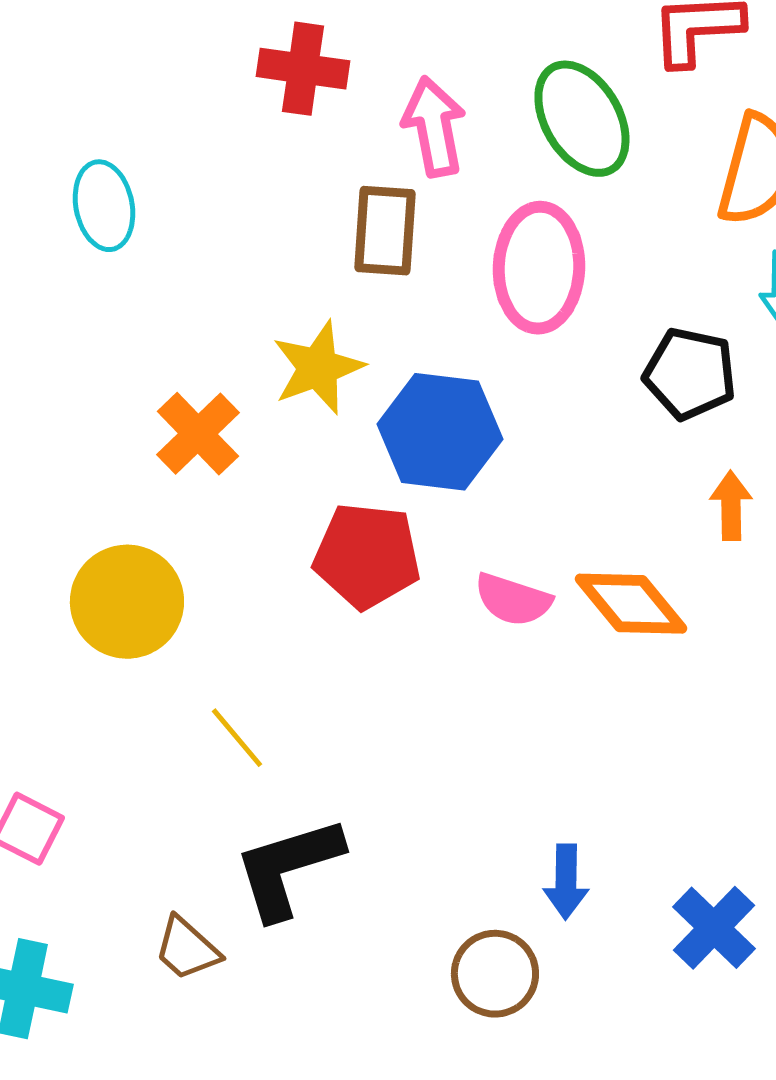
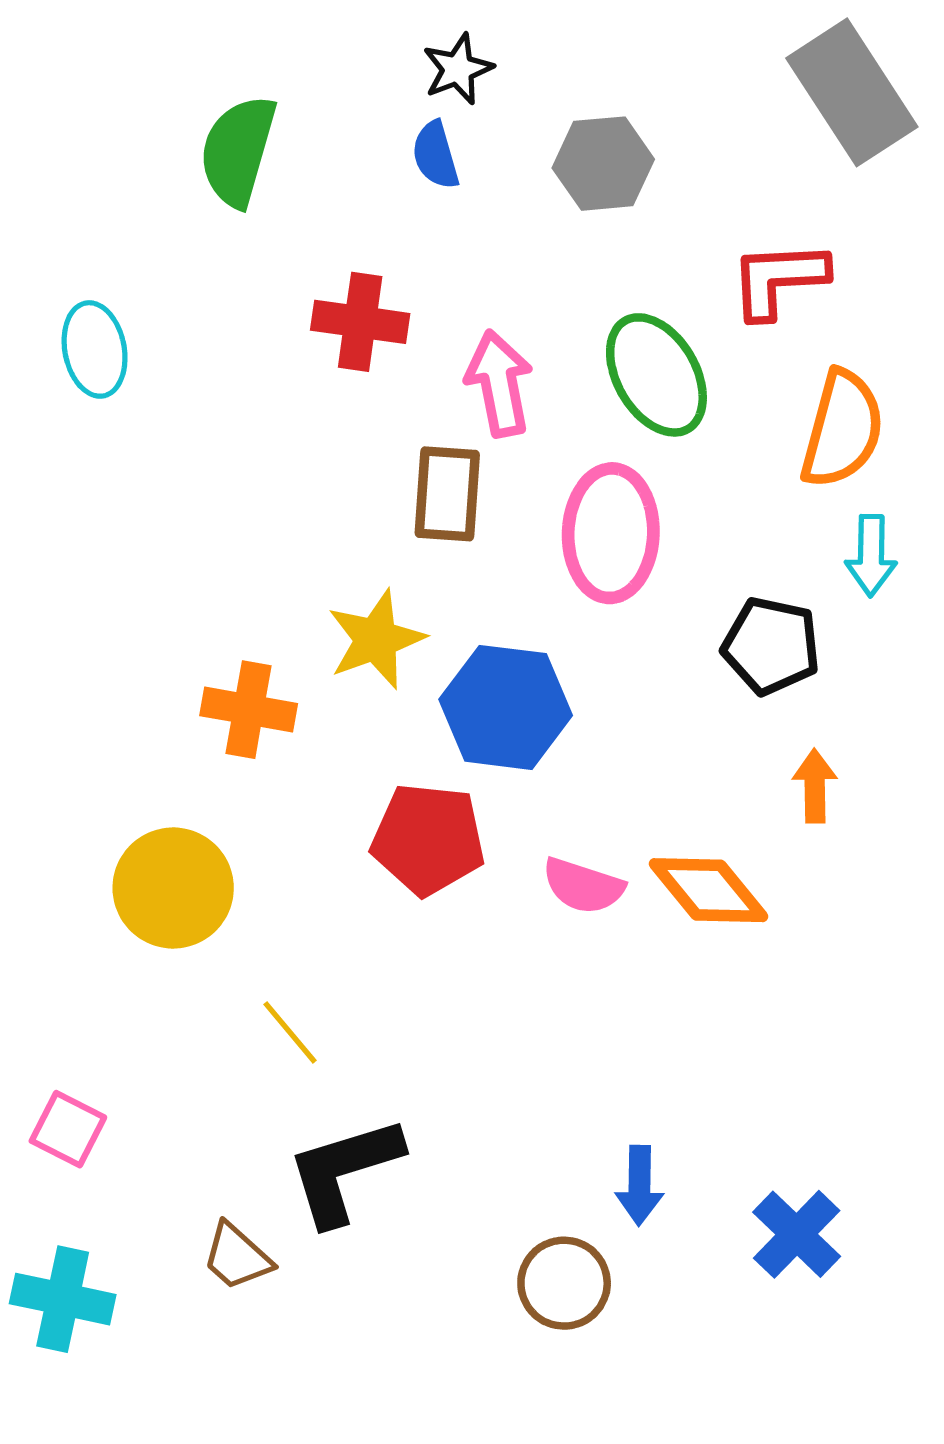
cyan ellipse: (104, 206) -> (95, 349), moved
orange cross: (198, 434) -> (249, 710), turned -36

